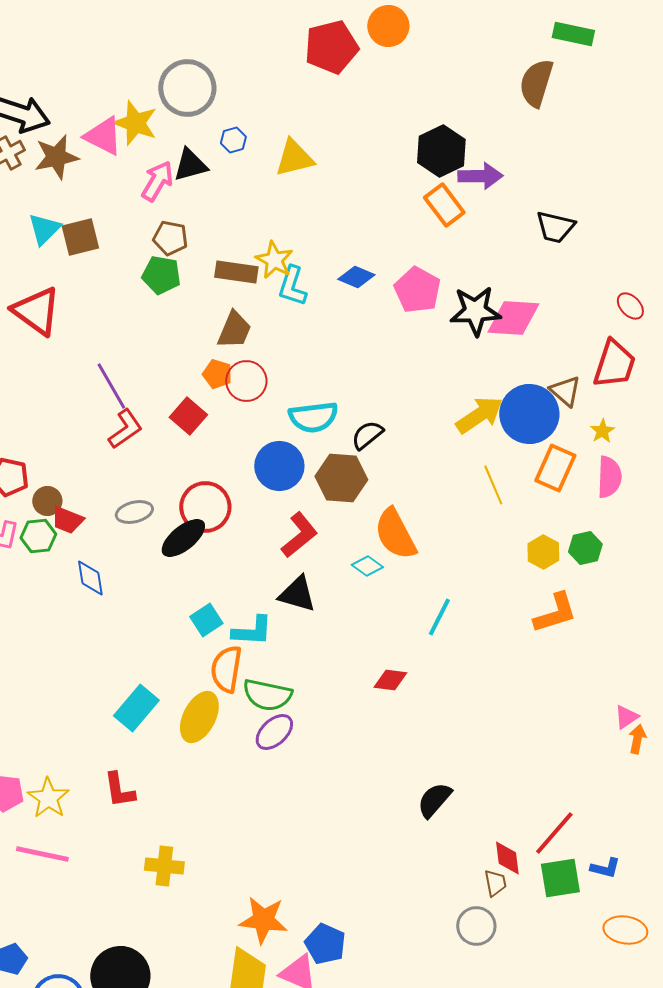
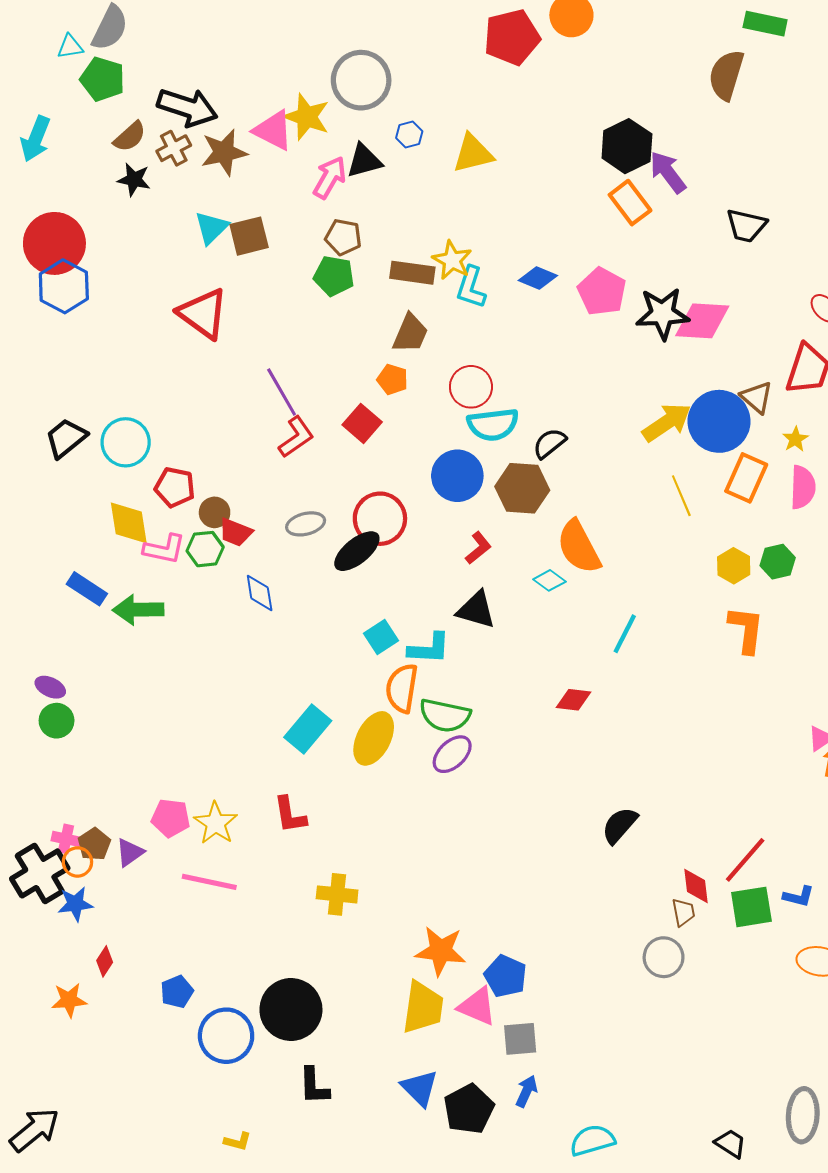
purple arrow: (480, 176) -> (668, 172), turned -126
red circle: (246, 381) -> (471, 387), moved
red L-shape: (299, 535) -> (478, 548), size x0.7
orange L-shape: (555, 613) -> (746, 630), turned -66

